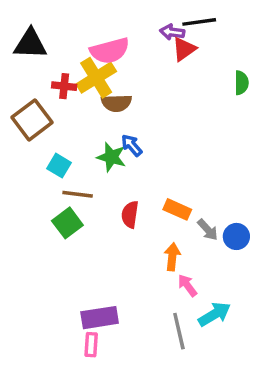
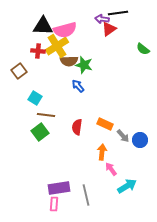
black triangle: (30, 44) -> (43, 26), moved
green semicircle: (241, 83) -> (143, 49), turned 128
brown square: (32, 120) -> (19, 71), size x0.7
green star: (111, 157) -> (84, 65), moved
gray line: (179, 331) -> (86, 195), moved

